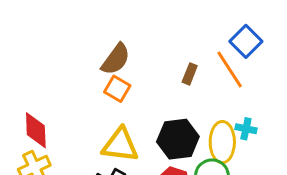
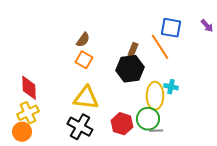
blue square: (246, 41) -> (171, 28), turned -35
brown semicircle: (116, 59) -> (83, 40), size x0.7
black hexagon: (178, 139) -> (130, 69), moved

